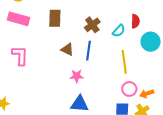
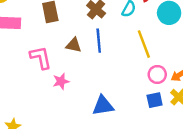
pink L-shape: (20, 55) -> (41, 58), moved
pink star: (77, 76) -> (61, 81), moved

